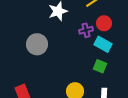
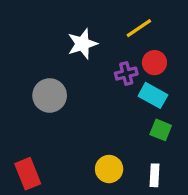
green square: (100, 66) -> (161, 130), moved

